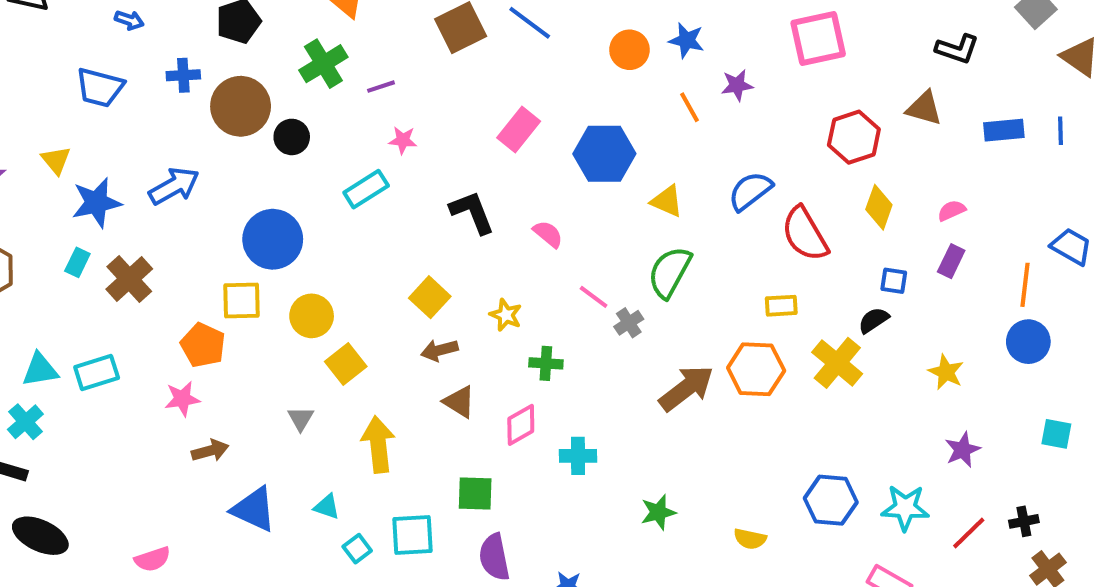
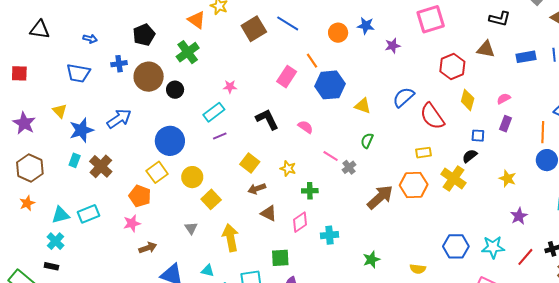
purple line: (381, 87) -> (220, 136), moved
orange line: (689, 107) -> (312, 61), moved
green semicircle: (670, 272) -> (367, 141), size x0.6
yellow square: (242, 300) -> (157, 172), turned -30

